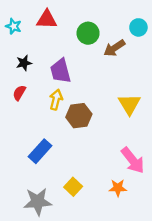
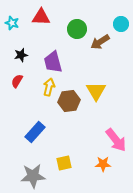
yellow triangle: (129, 104) -> (96, 91), moved
yellow square: (73, 187) -> (64, 163), turned 35

